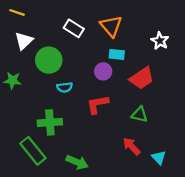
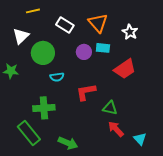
yellow line: (17, 12) -> (33, 11), moved, turned -32
white star: (160, 41) -> (130, 32), moved
purple circle: (103, 71) -> (84, 52), moved
green triangle: (139, 115) -> (110, 108), moved

